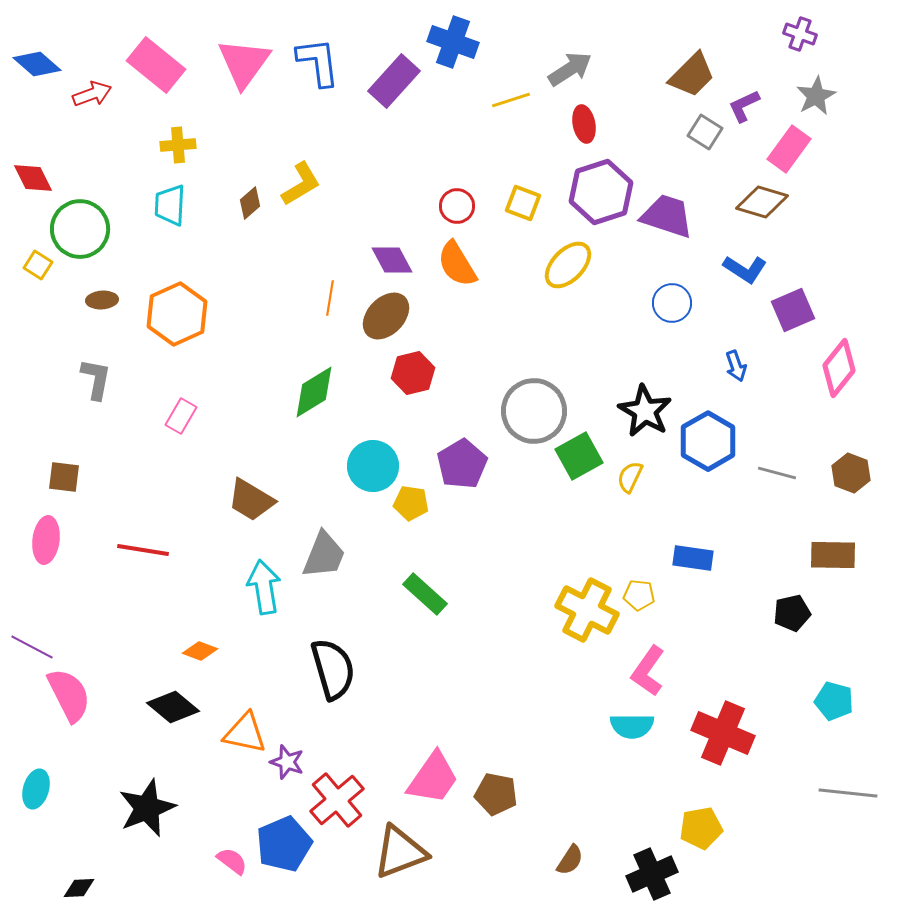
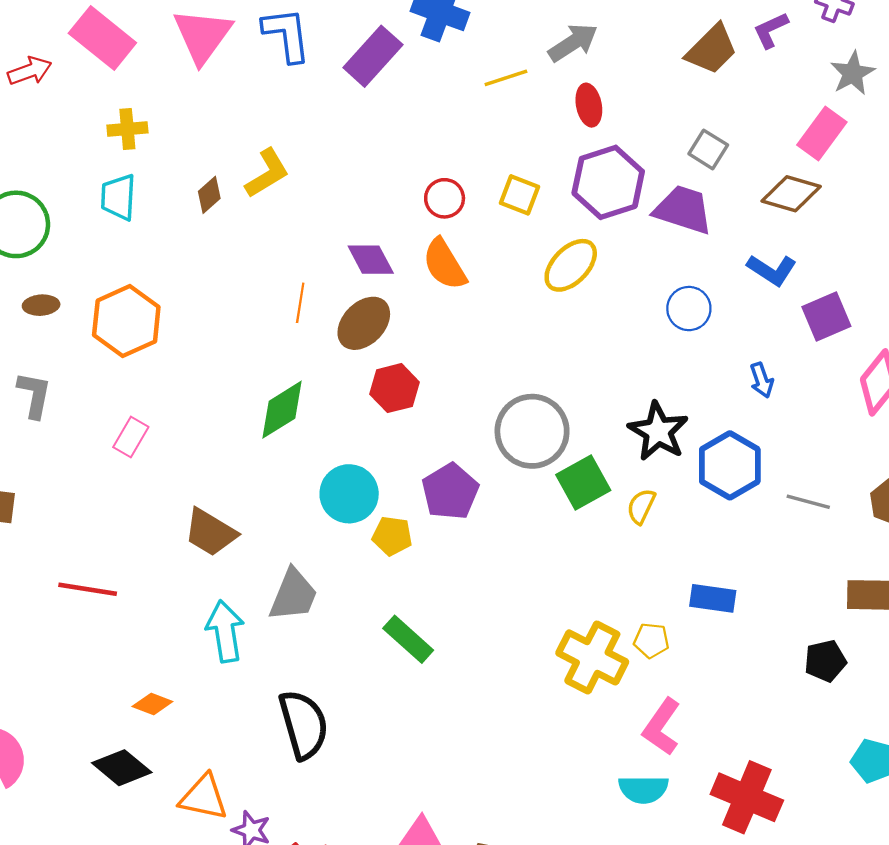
purple L-shape: (744, 106) -> (771, 30), moved
gray square: (705, 132) -> (708, 149), moved

